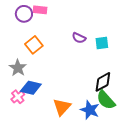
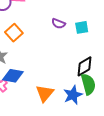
green semicircle: (106, 100) -> (88, 84), turned -150
blue star: (90, 110) -> (73, 95), turned 30

